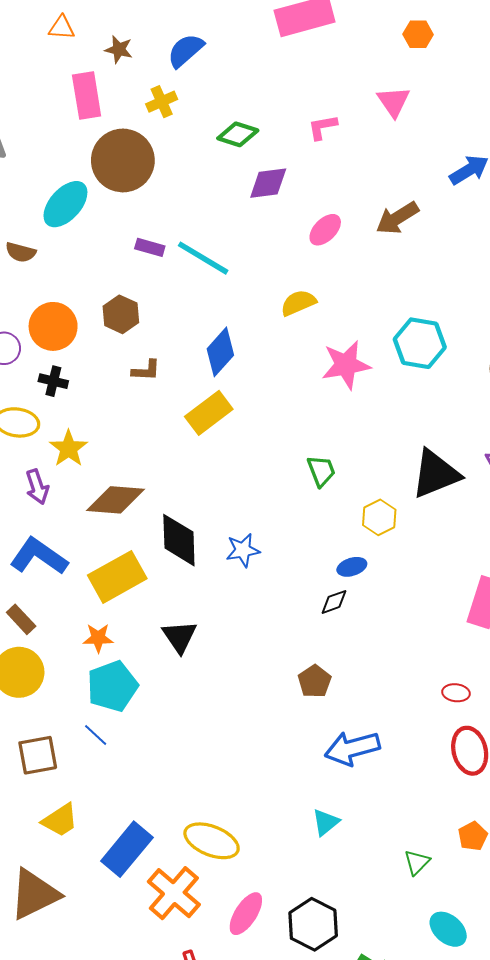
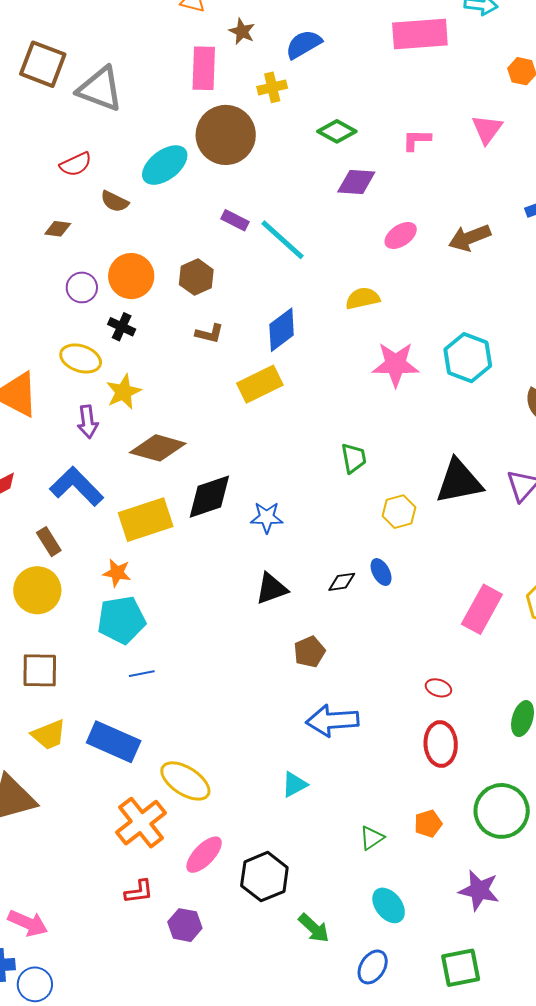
black diamond: (179, 540) -> (209, 497), turned 62
blue ellipse: (352, 567) -> (381, 572), moved, turned 68
black triangle: (180, 637) -> (271, 589), moved, turned 33
blue line: (96, 735) -> (142, 674), moved, turned -65
blue rectangle: (127, 849) -> (114, 742), moved, turned 63

